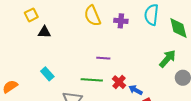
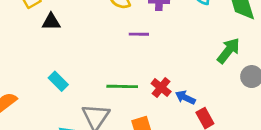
purple line: (103, 58) -> (139, 34), moved

